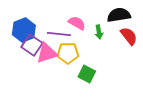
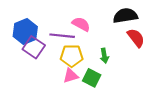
green arrow: (99, 32) -> (104, 56), moved
pink triangle: (47, 53) -> (71, 76), moved, size x0.7

